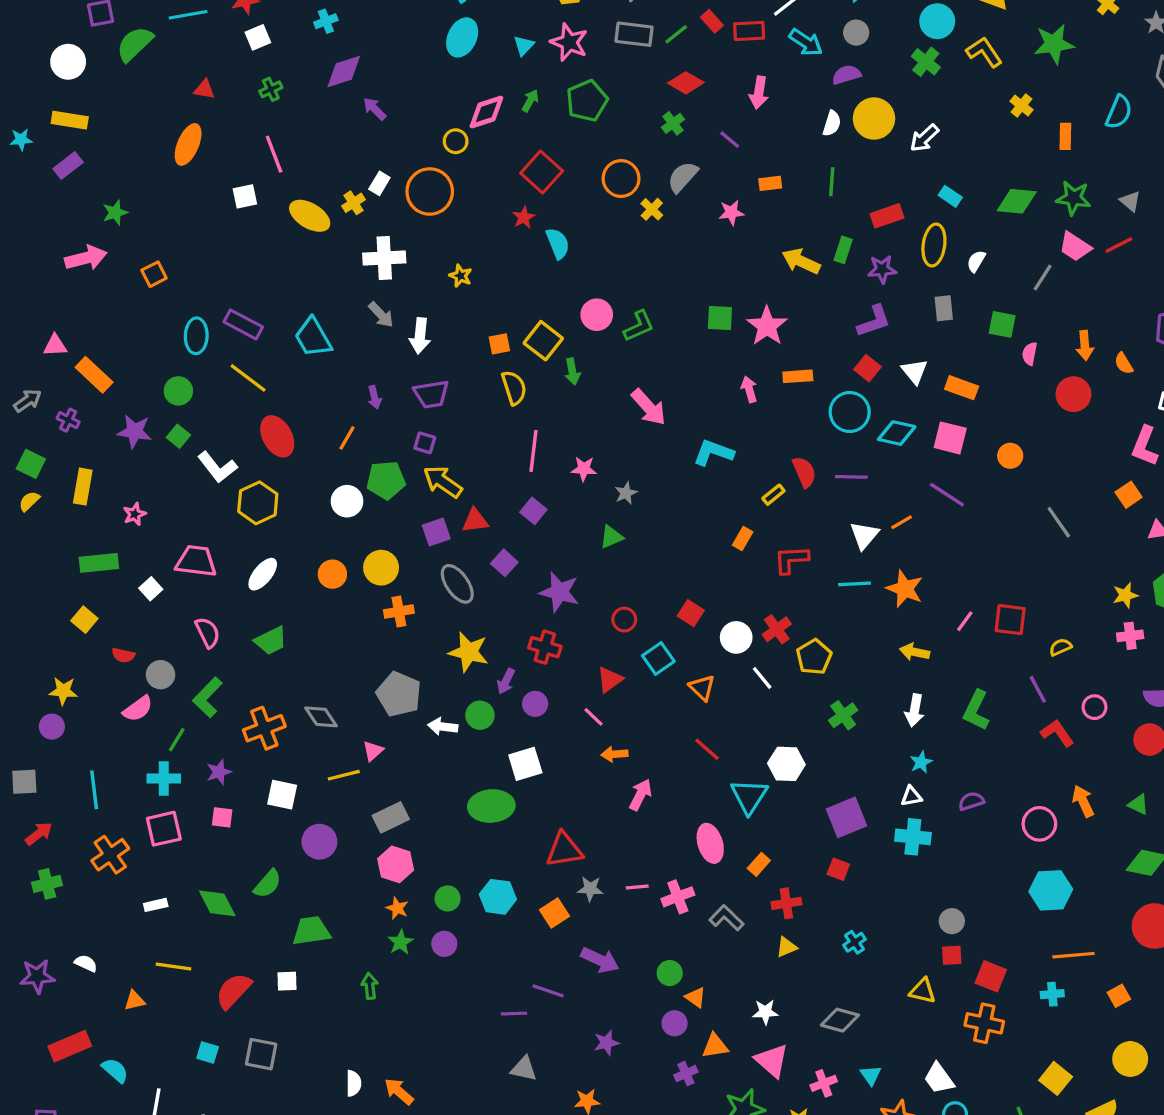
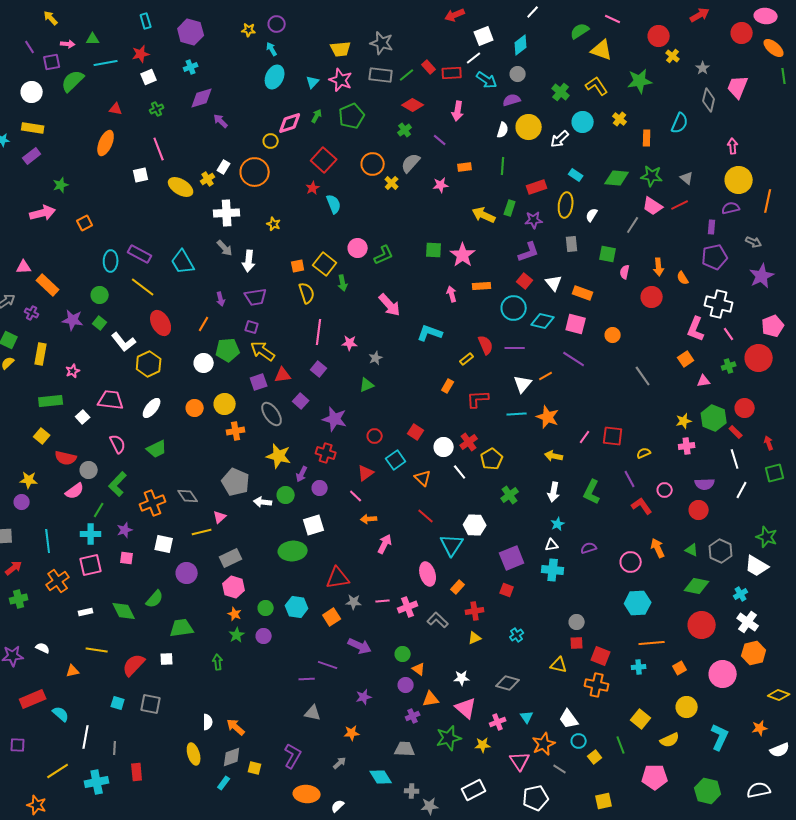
cyan circle: (937, 21) -> (583, 122), moved
red semicircle: (123, 655) -> (66, 458), size x1.5

